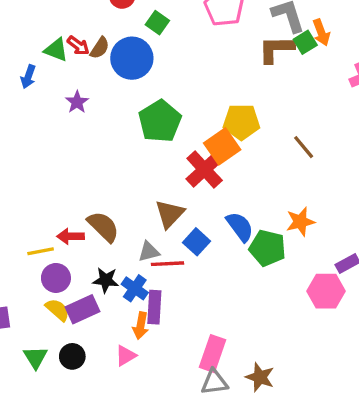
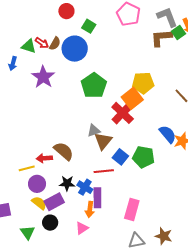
purple star: (77, 102) -> (43, 77), size x1.6
blue semicircle: (240, 227) -> (168, 134), moved
green pentagon: (267, 248) -> (143, 157), moved
gray triangle: (149, 252) -> (94, 131), moved
pink rectangle: (213, 354) -> (132, 210), moved
black circle: (72, 356) -> (50, 223), moved

